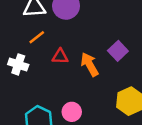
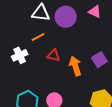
white cross: (18, 64) -> (20, 55), turned 35

